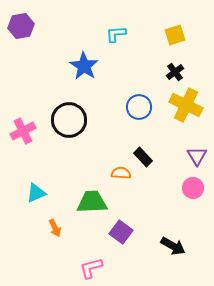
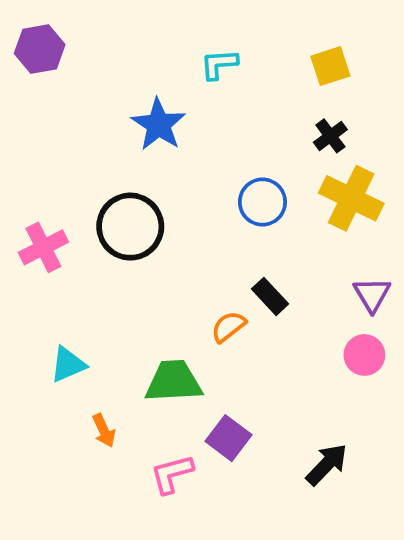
orange semicircle: (121, 173) -> (228, 327), turned -42
black arrow: (173, 246) -> (327, 465), turned -75
pink L-shape: (91, 268) -> (172, 474), moved

